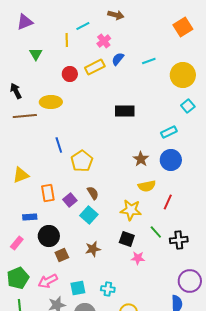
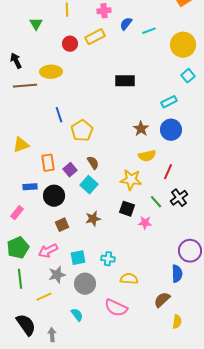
pink cross: (104, 41) -> (104, 11), turned 32
blue semicircle: (118, 59) -> (126, 24), moved
black circle: (49, 236) -> (54, 196), moved
black cross: (179, 240) -> (179, 198), moved, turned -30
pink star: (138, 258) -> (145, 223), moved

